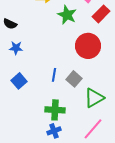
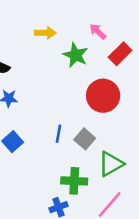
green cross: (55, 110) -> (74, 181), moved

